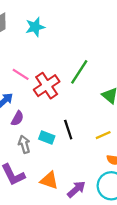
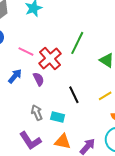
purple semicircle: (17, 118) -> (39, 79), moved, turned -48
cyan rectangle: (47, 137) -> (58, 117), moved

